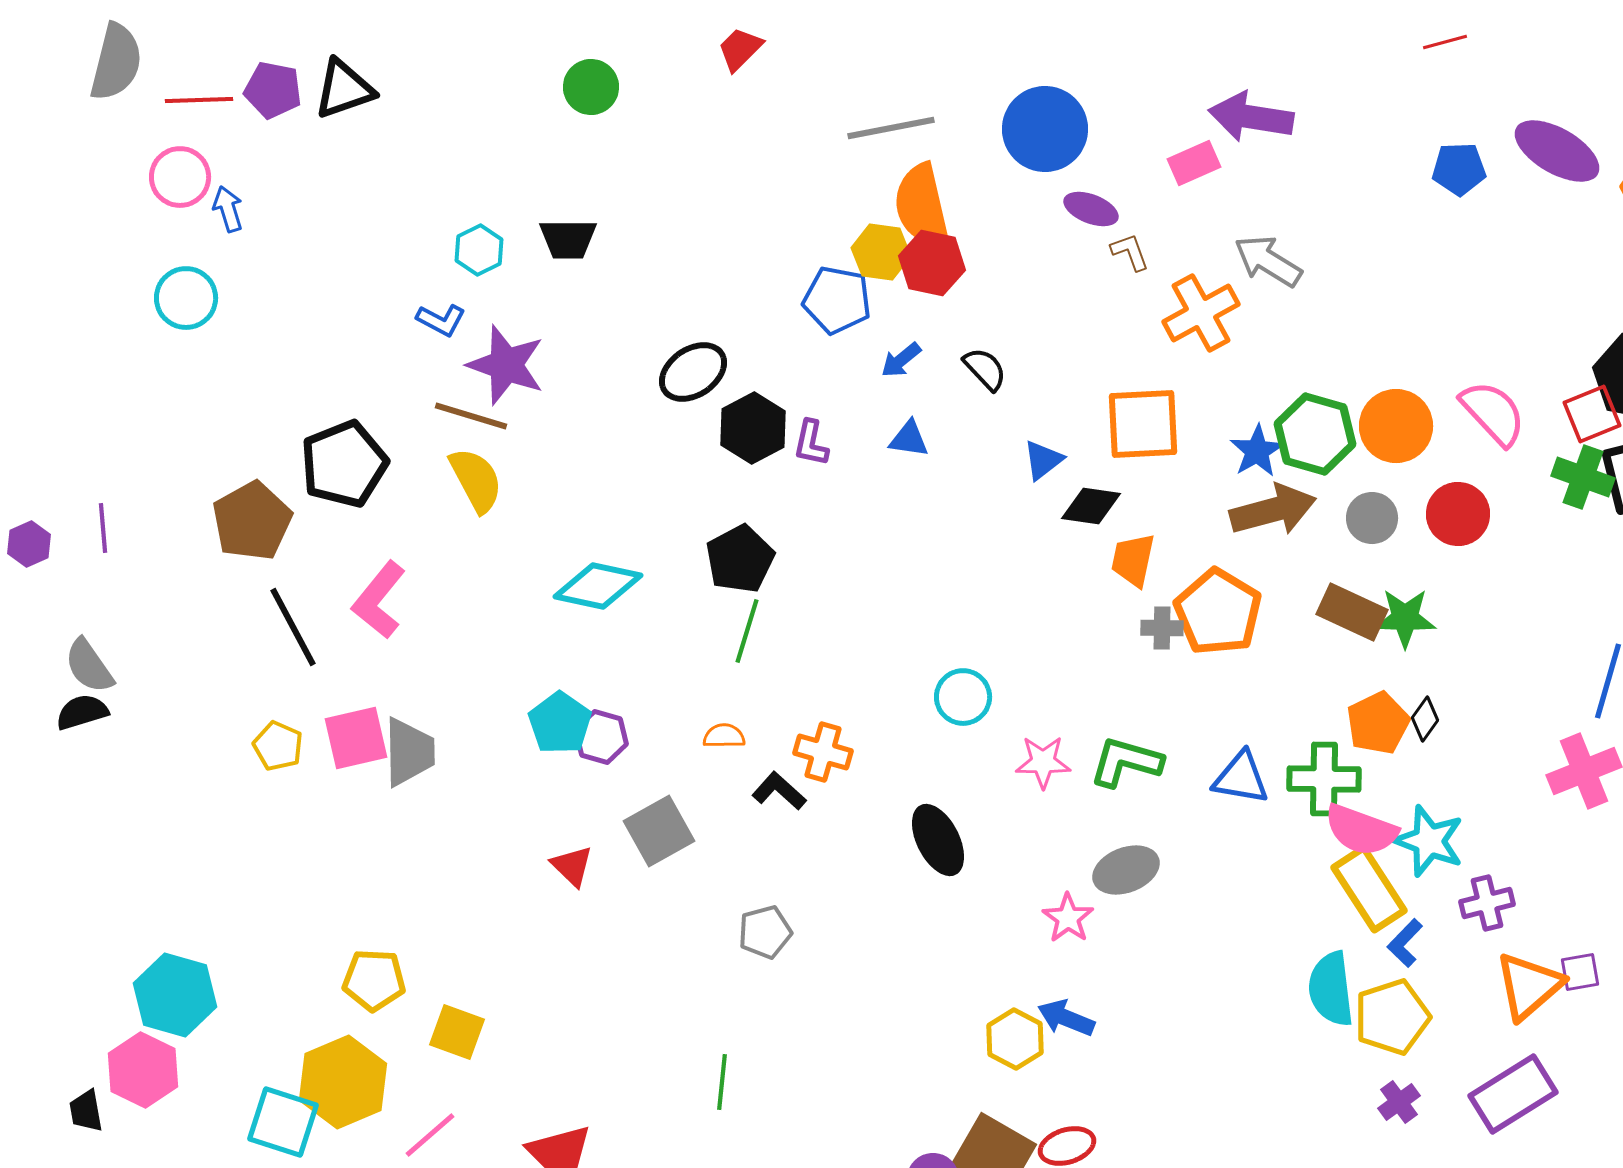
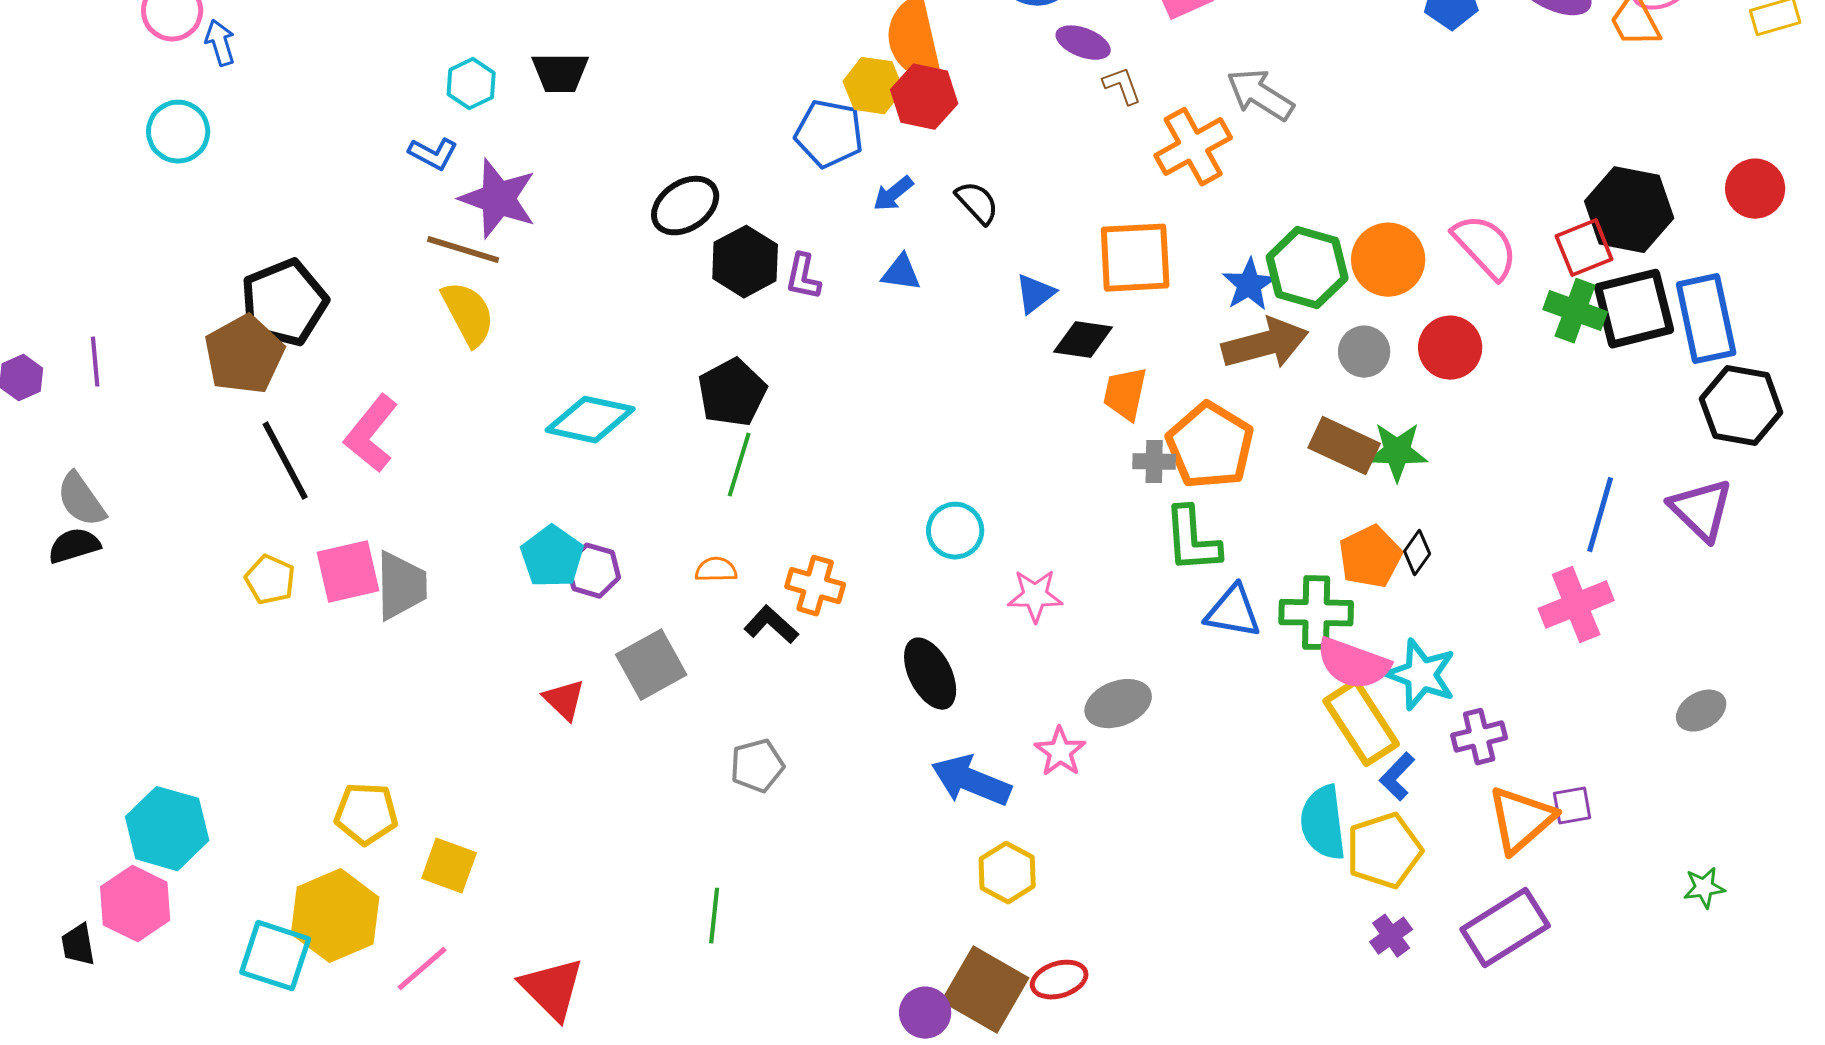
black pentagon: (344, 464) -> (284, 303), moved
green L-shape: (1126, 762) -> (1192, 540), moved, turned -110
blue arrow: (1066, 1018) -> (971, 781), moved, size x1.4

